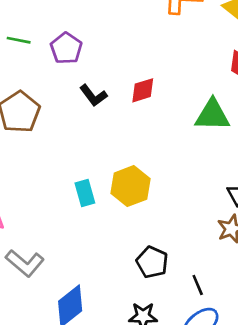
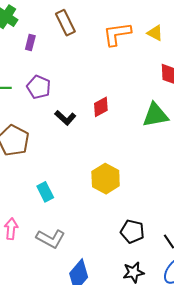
cyan rectangle: (85, 193) -> (45, 192), moved
gray L-shape: (25, 263) -> (51, 239), moved

